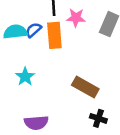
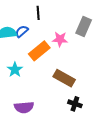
pink star: (76, 18) -> (60, 39), moved
orange rectangle: (54, 35) -> (39, 51), moved, turned 55

